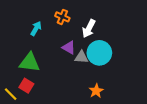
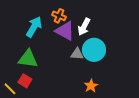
cyan arrow: (36, 29) -> (34, 27), size x1.5
purple triangle: (69, 48) -> (65, 31), moved, size x1.5

